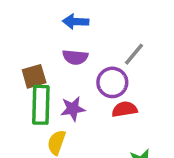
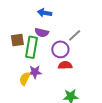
green rectangle: (41, 105) -> (31, 47), moved
purple star: (73, 109) -> (35, 72), moved

